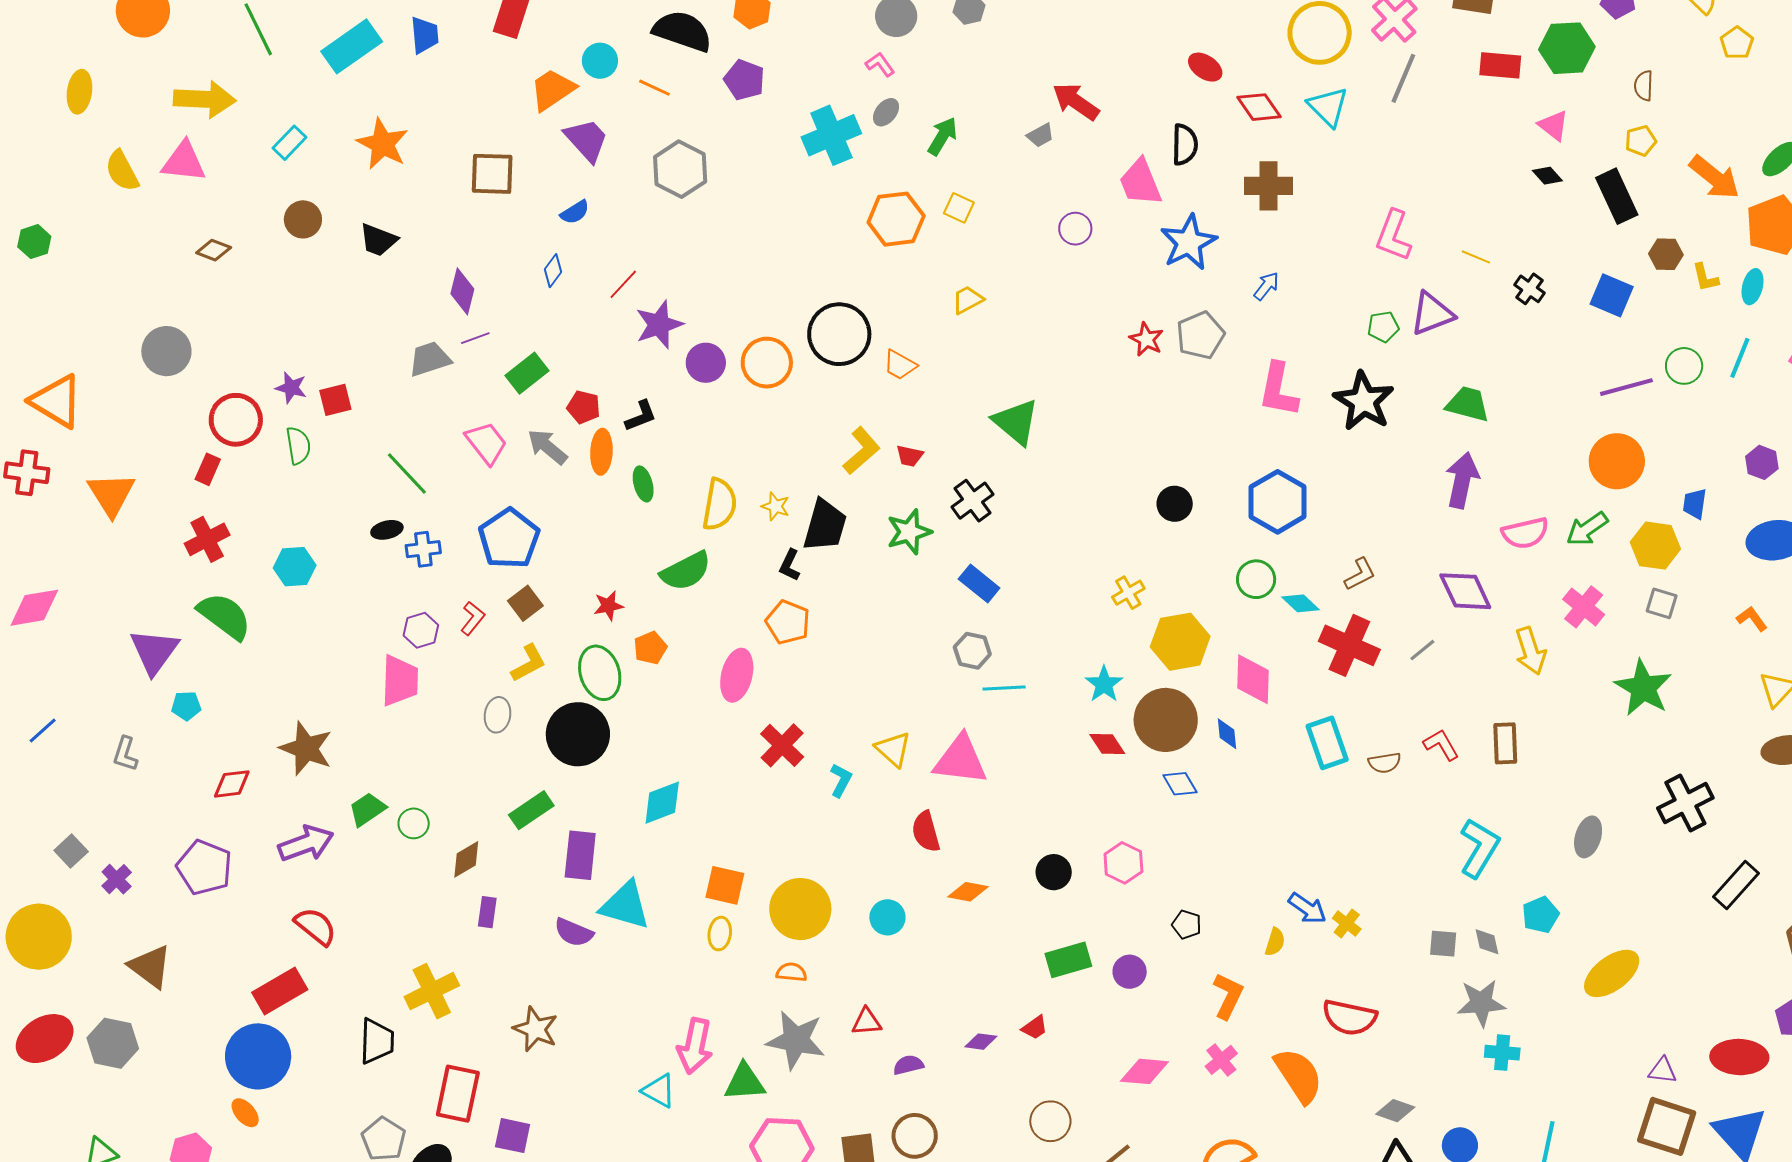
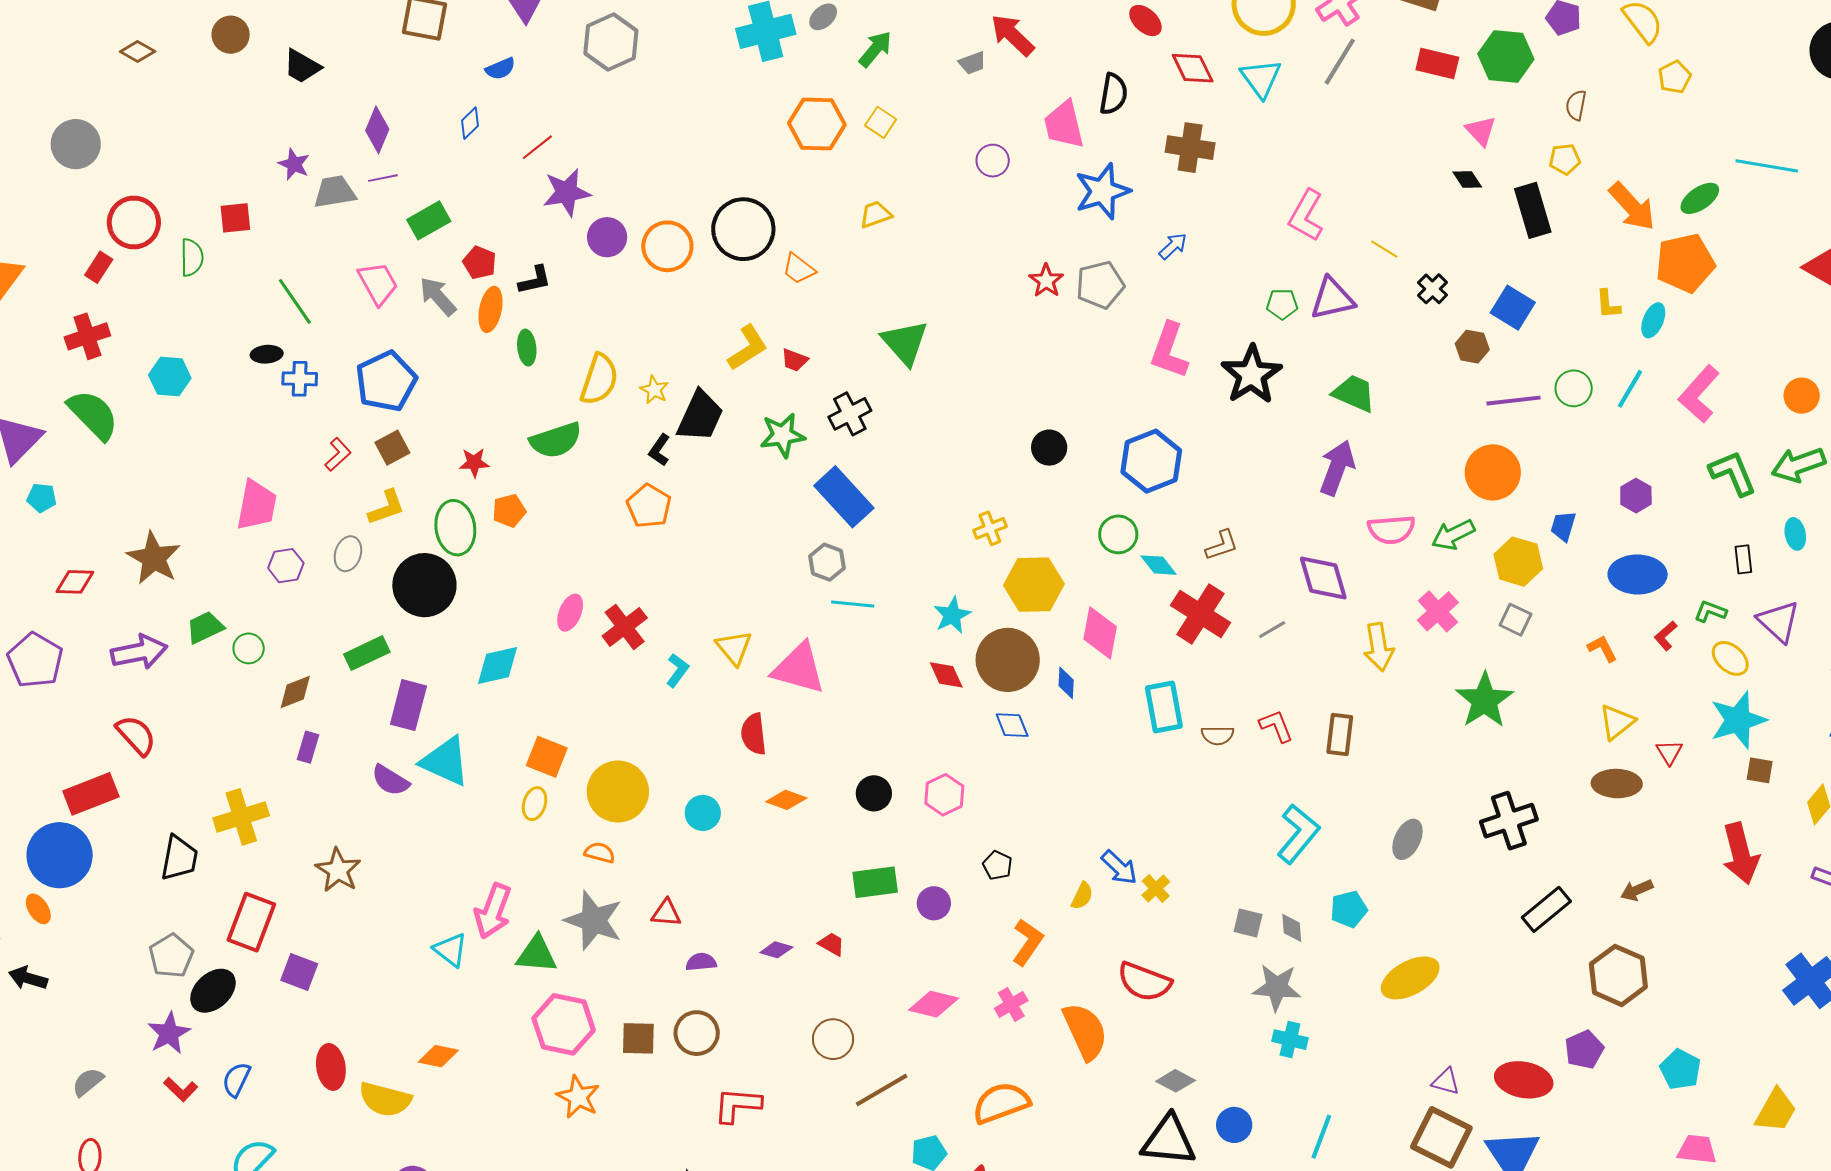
brown hexagon: (1666, 254) -> (1472, 347), moved
purple star: (291, 388) -> (294, 164), moved
blue rectangle: (979, 584) -> (844, 497), size x1.5
purple hexagon: (421, 630) -> (286, 566), moved
pink ellipse: (737, 675) -> (570, 613), moved, size x0.7
red trapezoid: (1035, 1028) -> (832, 944), turned -124

